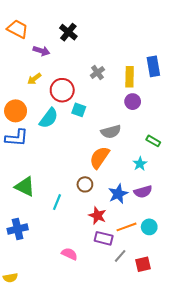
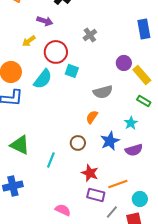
purple arrow: (41, 51) -> (45, 21), moved
yellow rectangle: (130, 77) -> (142, 75), moved, turned -42
orange semicircle: (99, 158) -> (92, 117), size x0.6
blue star: (118, 194) -> (110, 141), moved
cyan circle: (149, 227) -> (140, 199), moved

